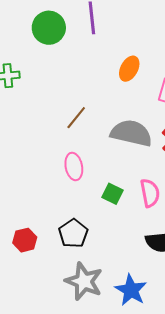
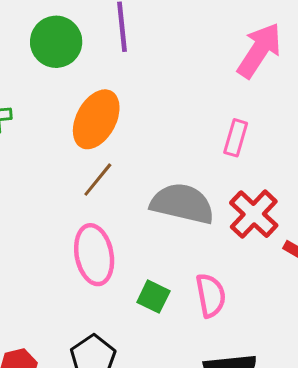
orange ellipse: (129, 69) -> (96, 119), moved, size x1.5
pink ellipse: (74, 167) -> (94, 255), size x1.4

